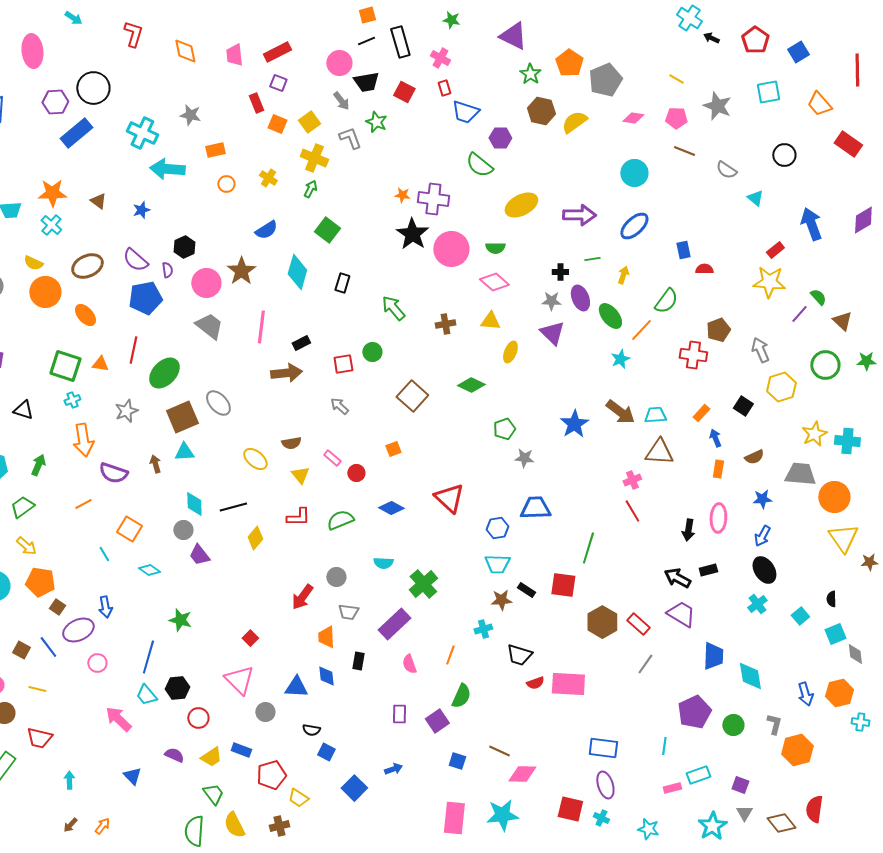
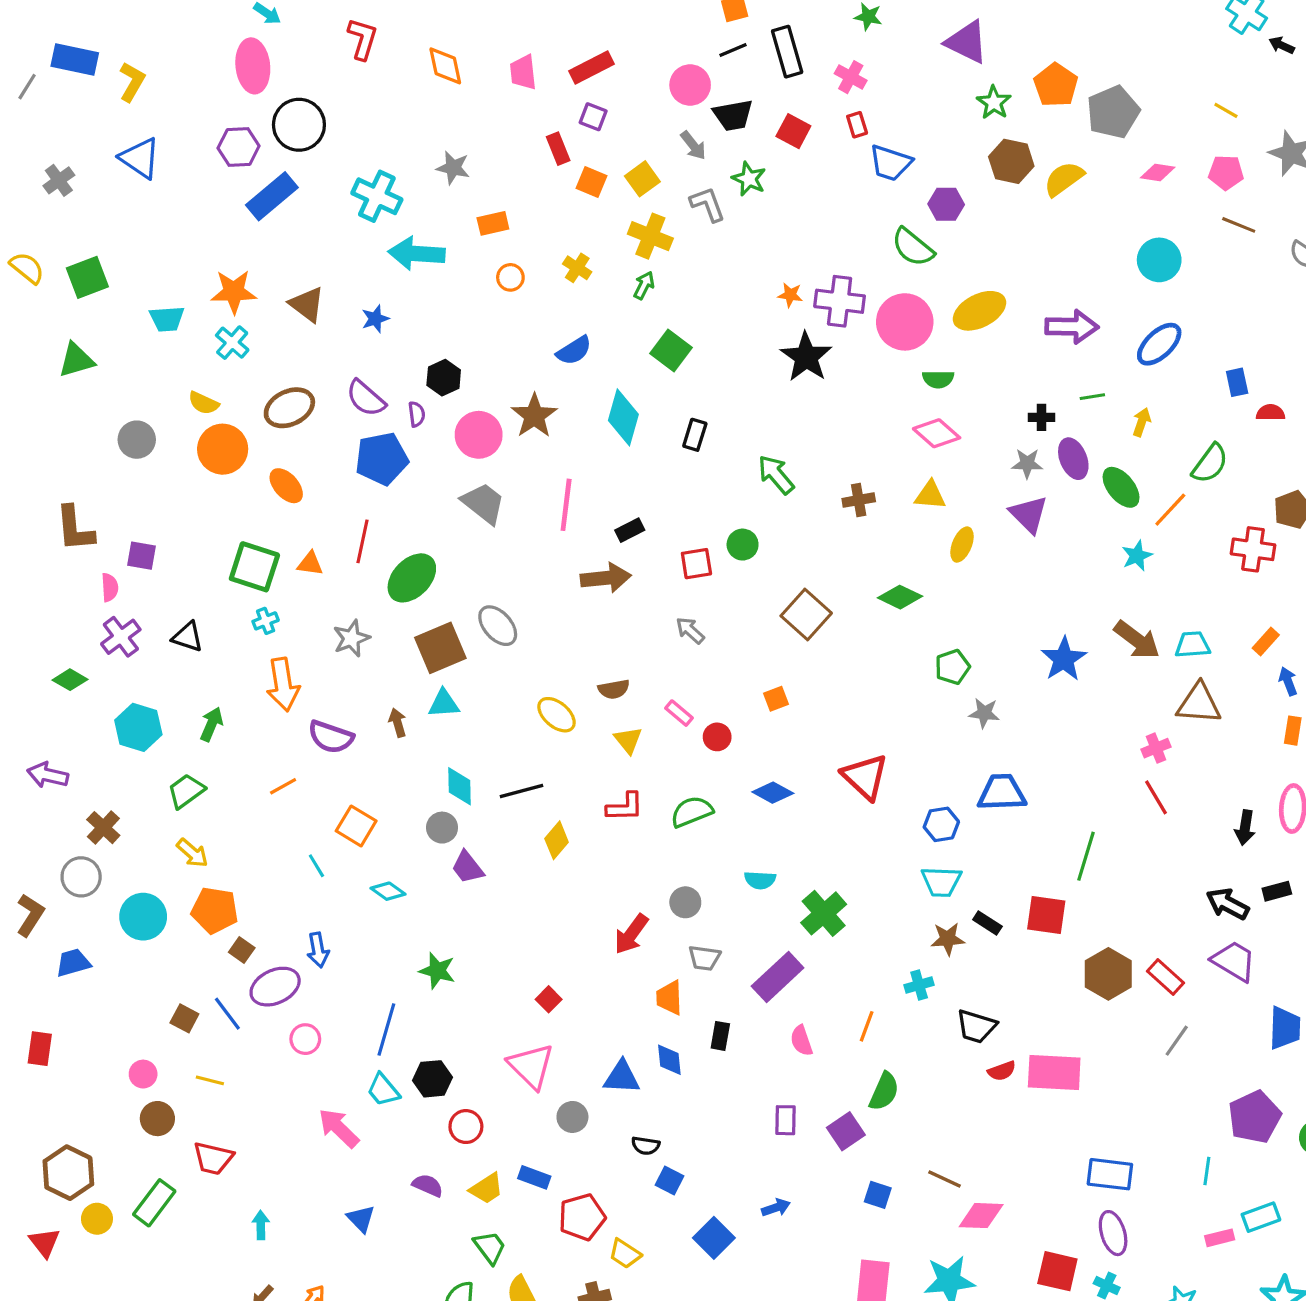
pink ellipse: (32, 51) -> (253, 66), moved
brown triangle: (98, 201) -> (307, 304), size x1.4
pink circle: (451, 249) -> (905, 322), moved

